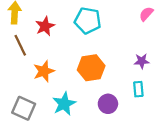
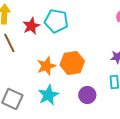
cyan pentagon: (88, 21) -> (56, 21), moved
orange star: (44, 71) -> (46, 66), moved

